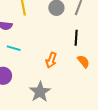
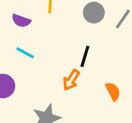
black line: (76, 38) -> (85, 56), moved

